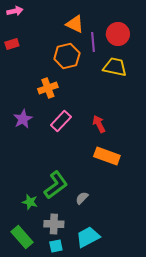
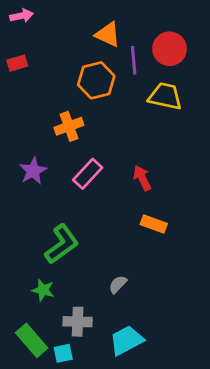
orange rectangle: (107, 156) -> (154, 224), size x0.7
green L-shape: (56, 185) -> (62, 244), moved
cyan square: (56, 246) -> (63, 353), moved

